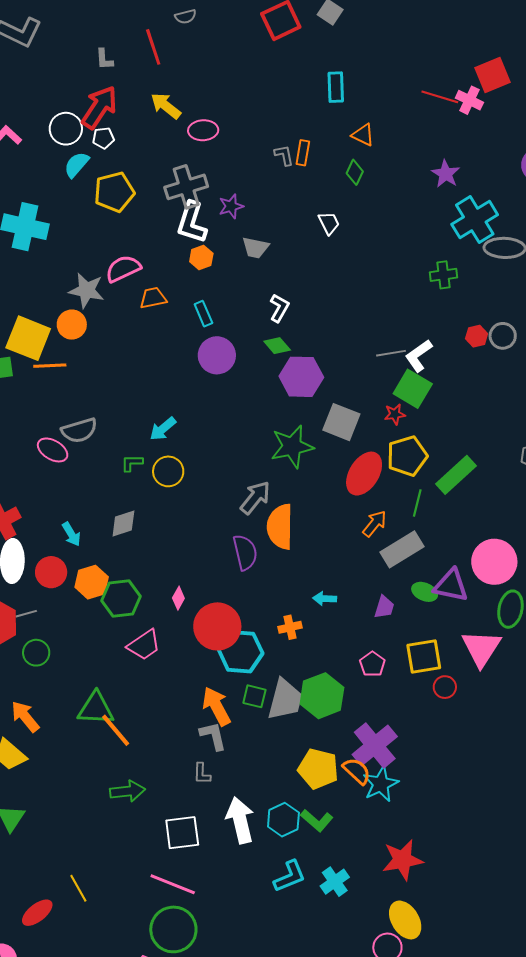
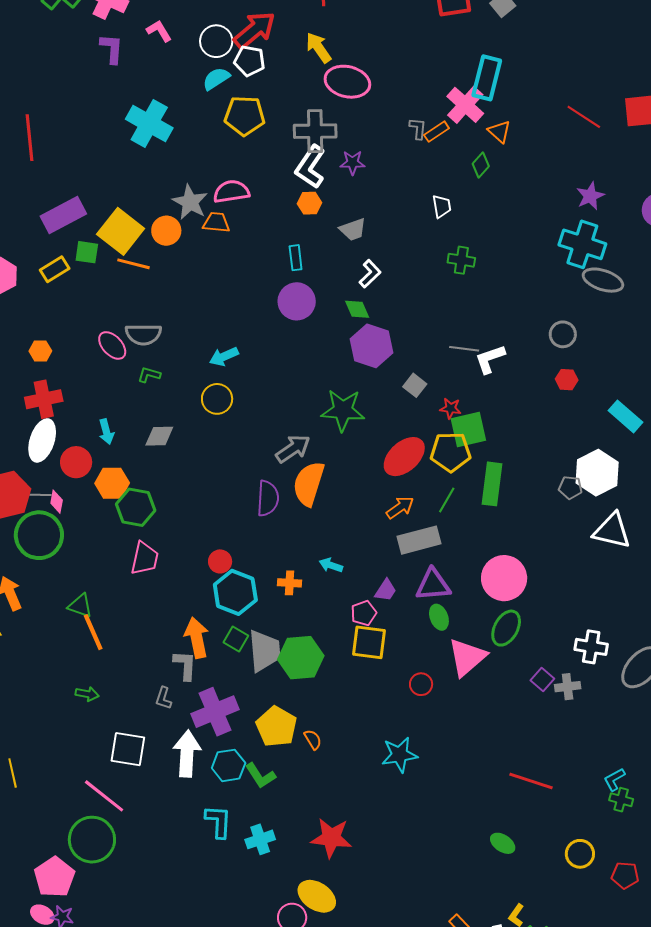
cyan rectangle: (336, 87) -> (487, 78), size x1.4
pink cross: (469, 100) -> (465, 105), moved, size x1.4
pink ellipse: (203, 130) -> (347, 82), size x1.5
white pentagon: (103, 138) -> (249, 61), size x1.4
orange rectangle: (303, 153) -> (437, 132), turned 30
purple star: (446, 174) -> (590, 196), moved
cyan cross: (475, 219) -> (582, 244), turned 33
gray trapezoid: (255, 248) -> (353, 229), moved, turned -48
green cross: (443, 275) -> (461, 260), moved
orange trapezoid: (153, 298) -> (216, 223), moved
red hexagon: (477, 336) -> (567, 380), moved
gray circle: (503, 336) -> (563, 334), moved
green square: (413, 389) -> (468, 429), moved, turned 30
gray square: (341, 422) -> (415, 385), moved, size x0.6
green L-shape: (132, 463) -> (149, 375), moved
green rectangle: (456, 475) -> (492, 484), turned -57
purple triangle: (451, 585) -> (433, 585), moved, turned -33
green ellipse: (425, 592) -> (439, 617), moved, turned 30
pink diamond: (178, 598) -> (57, 502), moved, turned -35
red circle: (217, 626) -> (220, 561), size x0.5
pink trapezoid: (144, 645) -> (145, 558), turned -60
green circle: (36, 653) -> (39, 535), size x1.8
yellow square: (424, 656) -> (369, 642), moved
pink pentagon: (372, 664) -> (364, 613), moved
gray trapezoid: (285, 699) -> (264, 651), turned -36
green triangle: (96, 709) -> (80, 606), size x0.7
purple cross: (375, 745) -> (215, 712), moved
orange semicircle: (357, 771) -> (313, 740), size x0.7
cyan star: (381, 784) -> (399, 755), moved
green arrow: (128, 791) -> (87, 694), size x0.7
cyan L-shape: (290, 876) -> (218, 822), turned -81
yellow ellipse: (405, 920) -> (317, 896), turned -42

